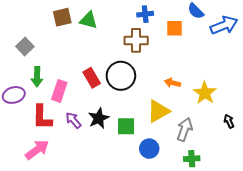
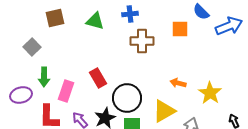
blue cross: (145, 14) -> (130, 14), moved
brown square: (62, 17) -> (55, 18), moved
black circle: (121, 76) -> (127, 98), moved

